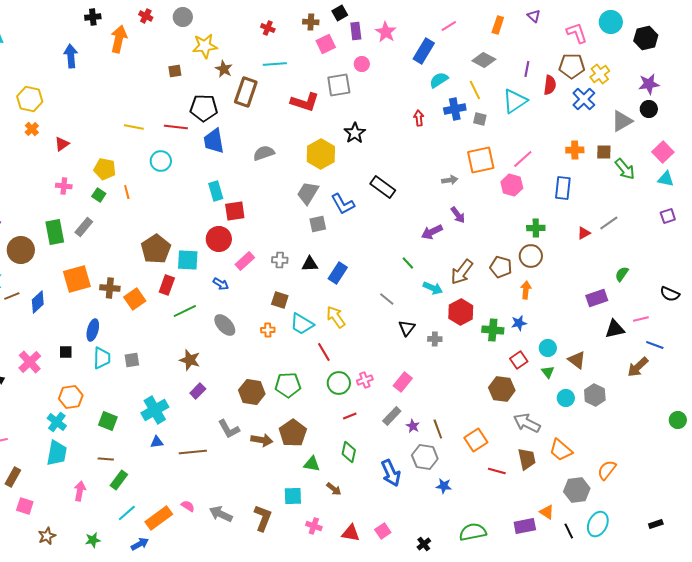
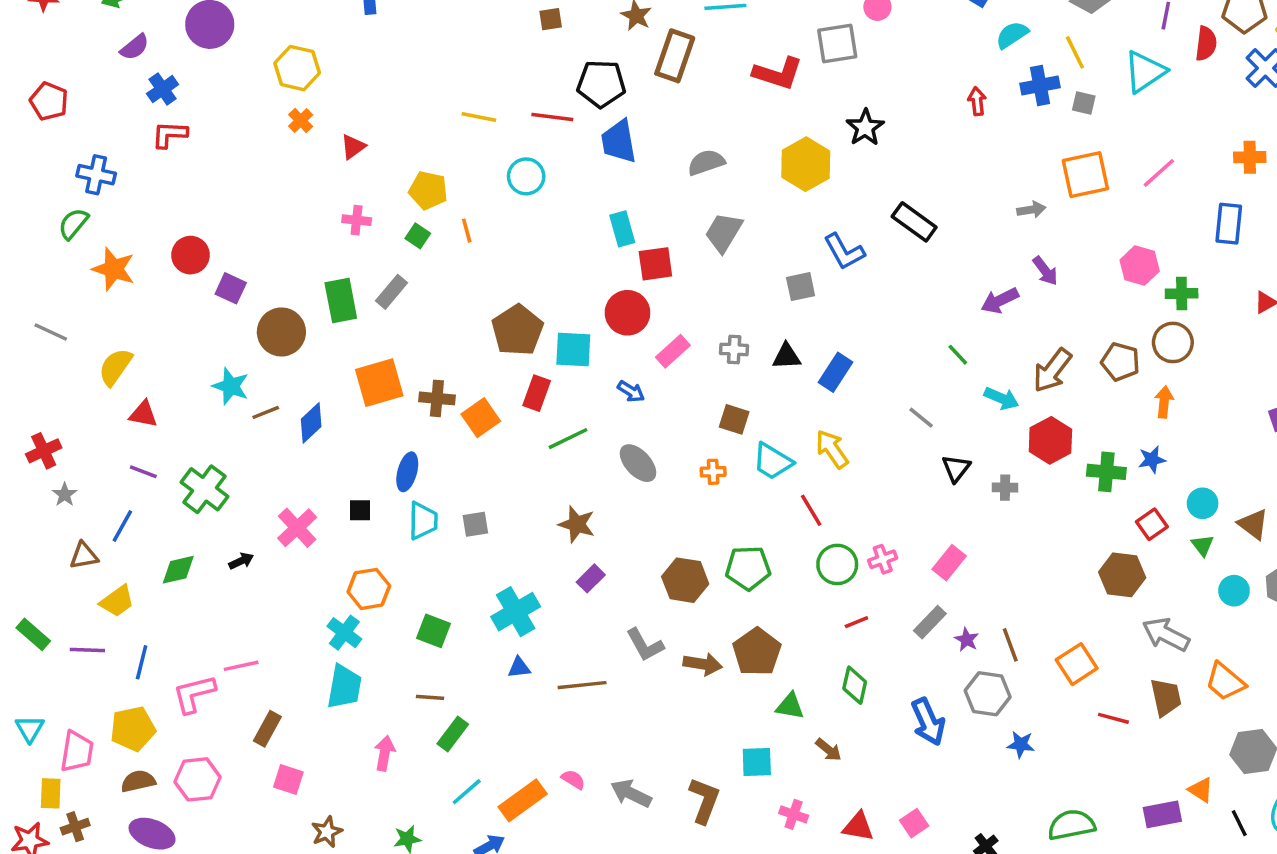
pink hexagon: (512, 185) -> (1140, 266), moved
gray trapezoid: (308, 193) -> (724, 232), moved

